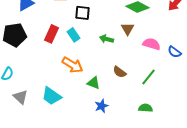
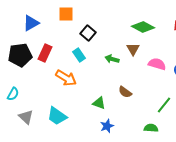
black square: (83, 13) -> (88, 33), turned 35
red rectangle: (52, 34) -> (45, 53), moved
orange arrow: (73, 65) -> (66, 78), moved
green line: (149, 77) -> (164, 105), moved

